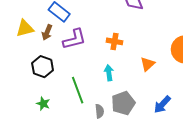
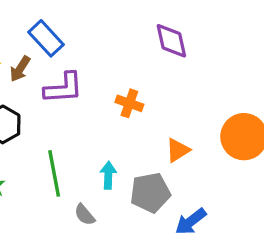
cyan arrow: (109, 73) -> (108, 175), moved
gray pentagon: (123, 103) -> (150, 193), moved
gray semicircle: (100, 111) -> (85, 215), turned 136

